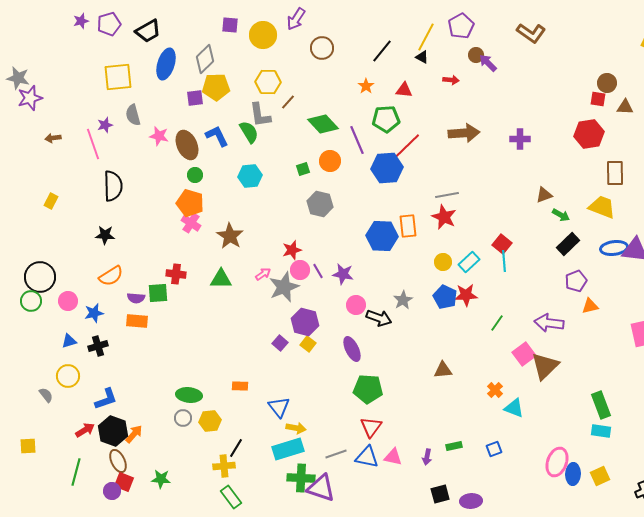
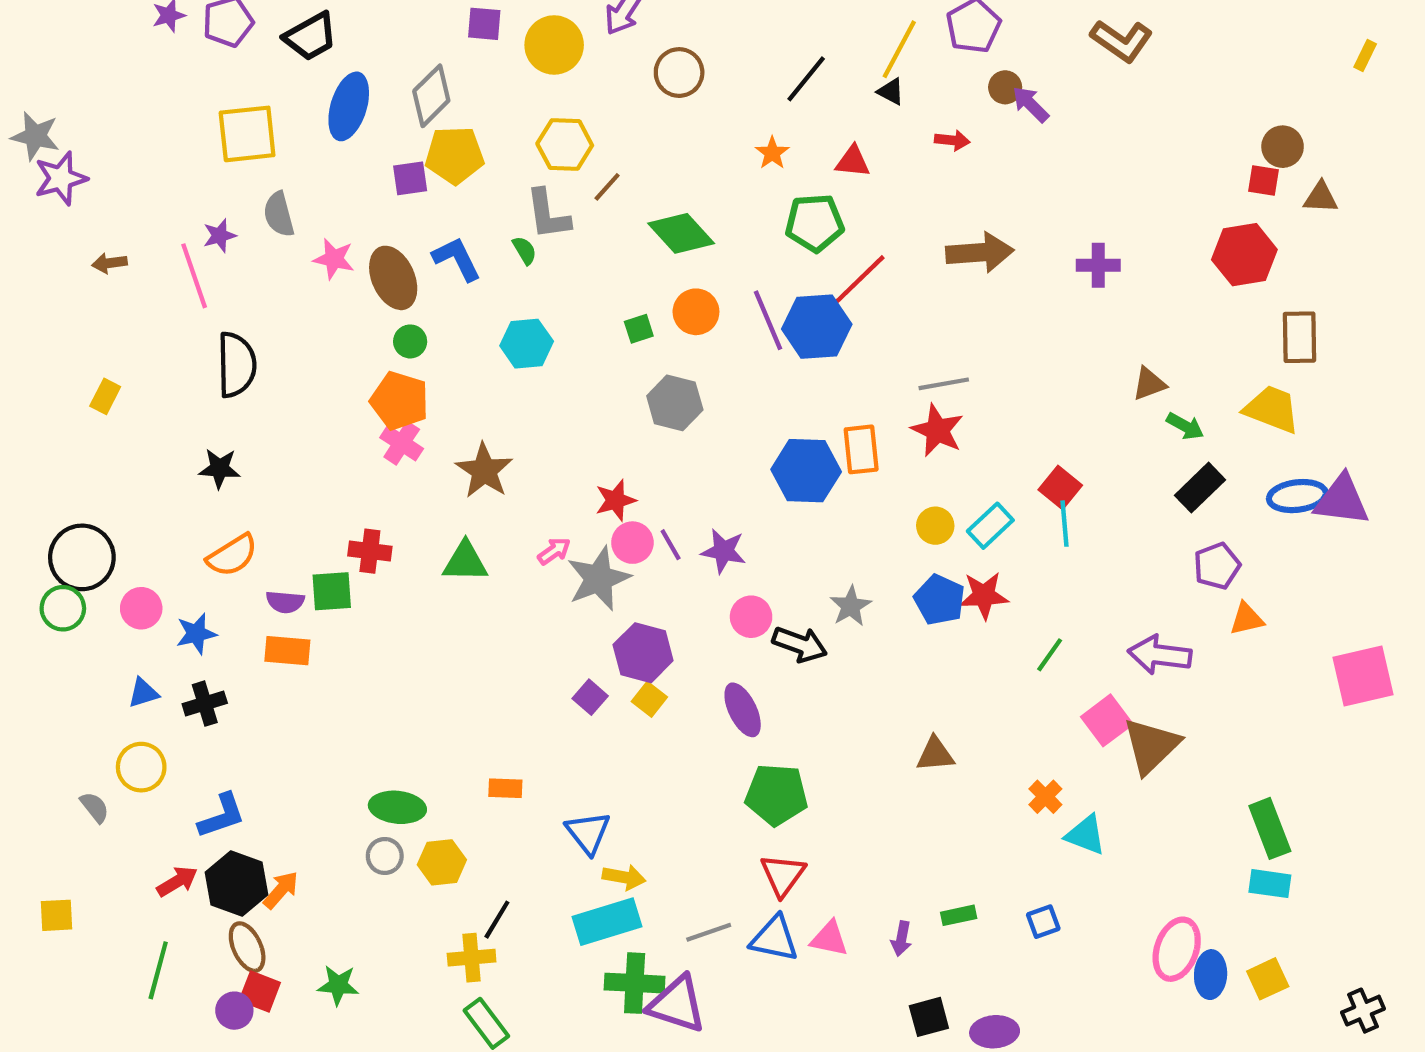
green semicircle: (249, 132) -> (524, 250), size x0.6
purple line: (357, 140) -> (768, 320), moved

